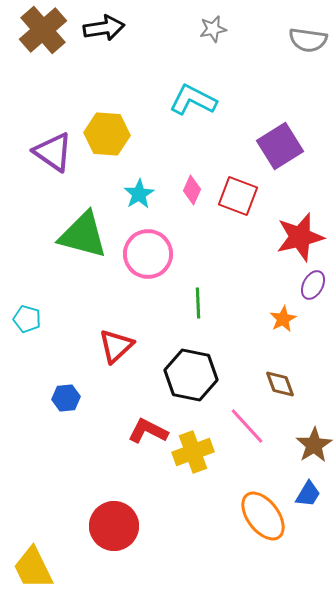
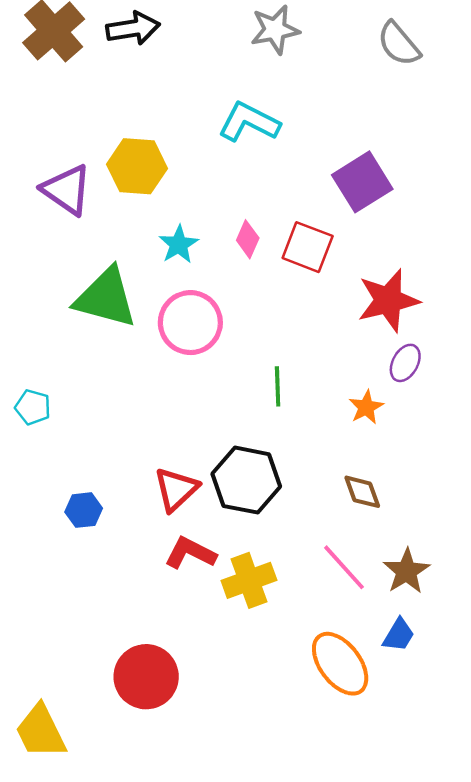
gray star: (213, 29) -> (275, 30), size x1.4
gray semicircle: (308, 40) -> (399, 44), turned 42
green line: (198, 303) -> (278, 386), moved
red triangle: (116, 346) -> (176, 489), moved
pink line: (247, 426) -> (344, 567), moved

